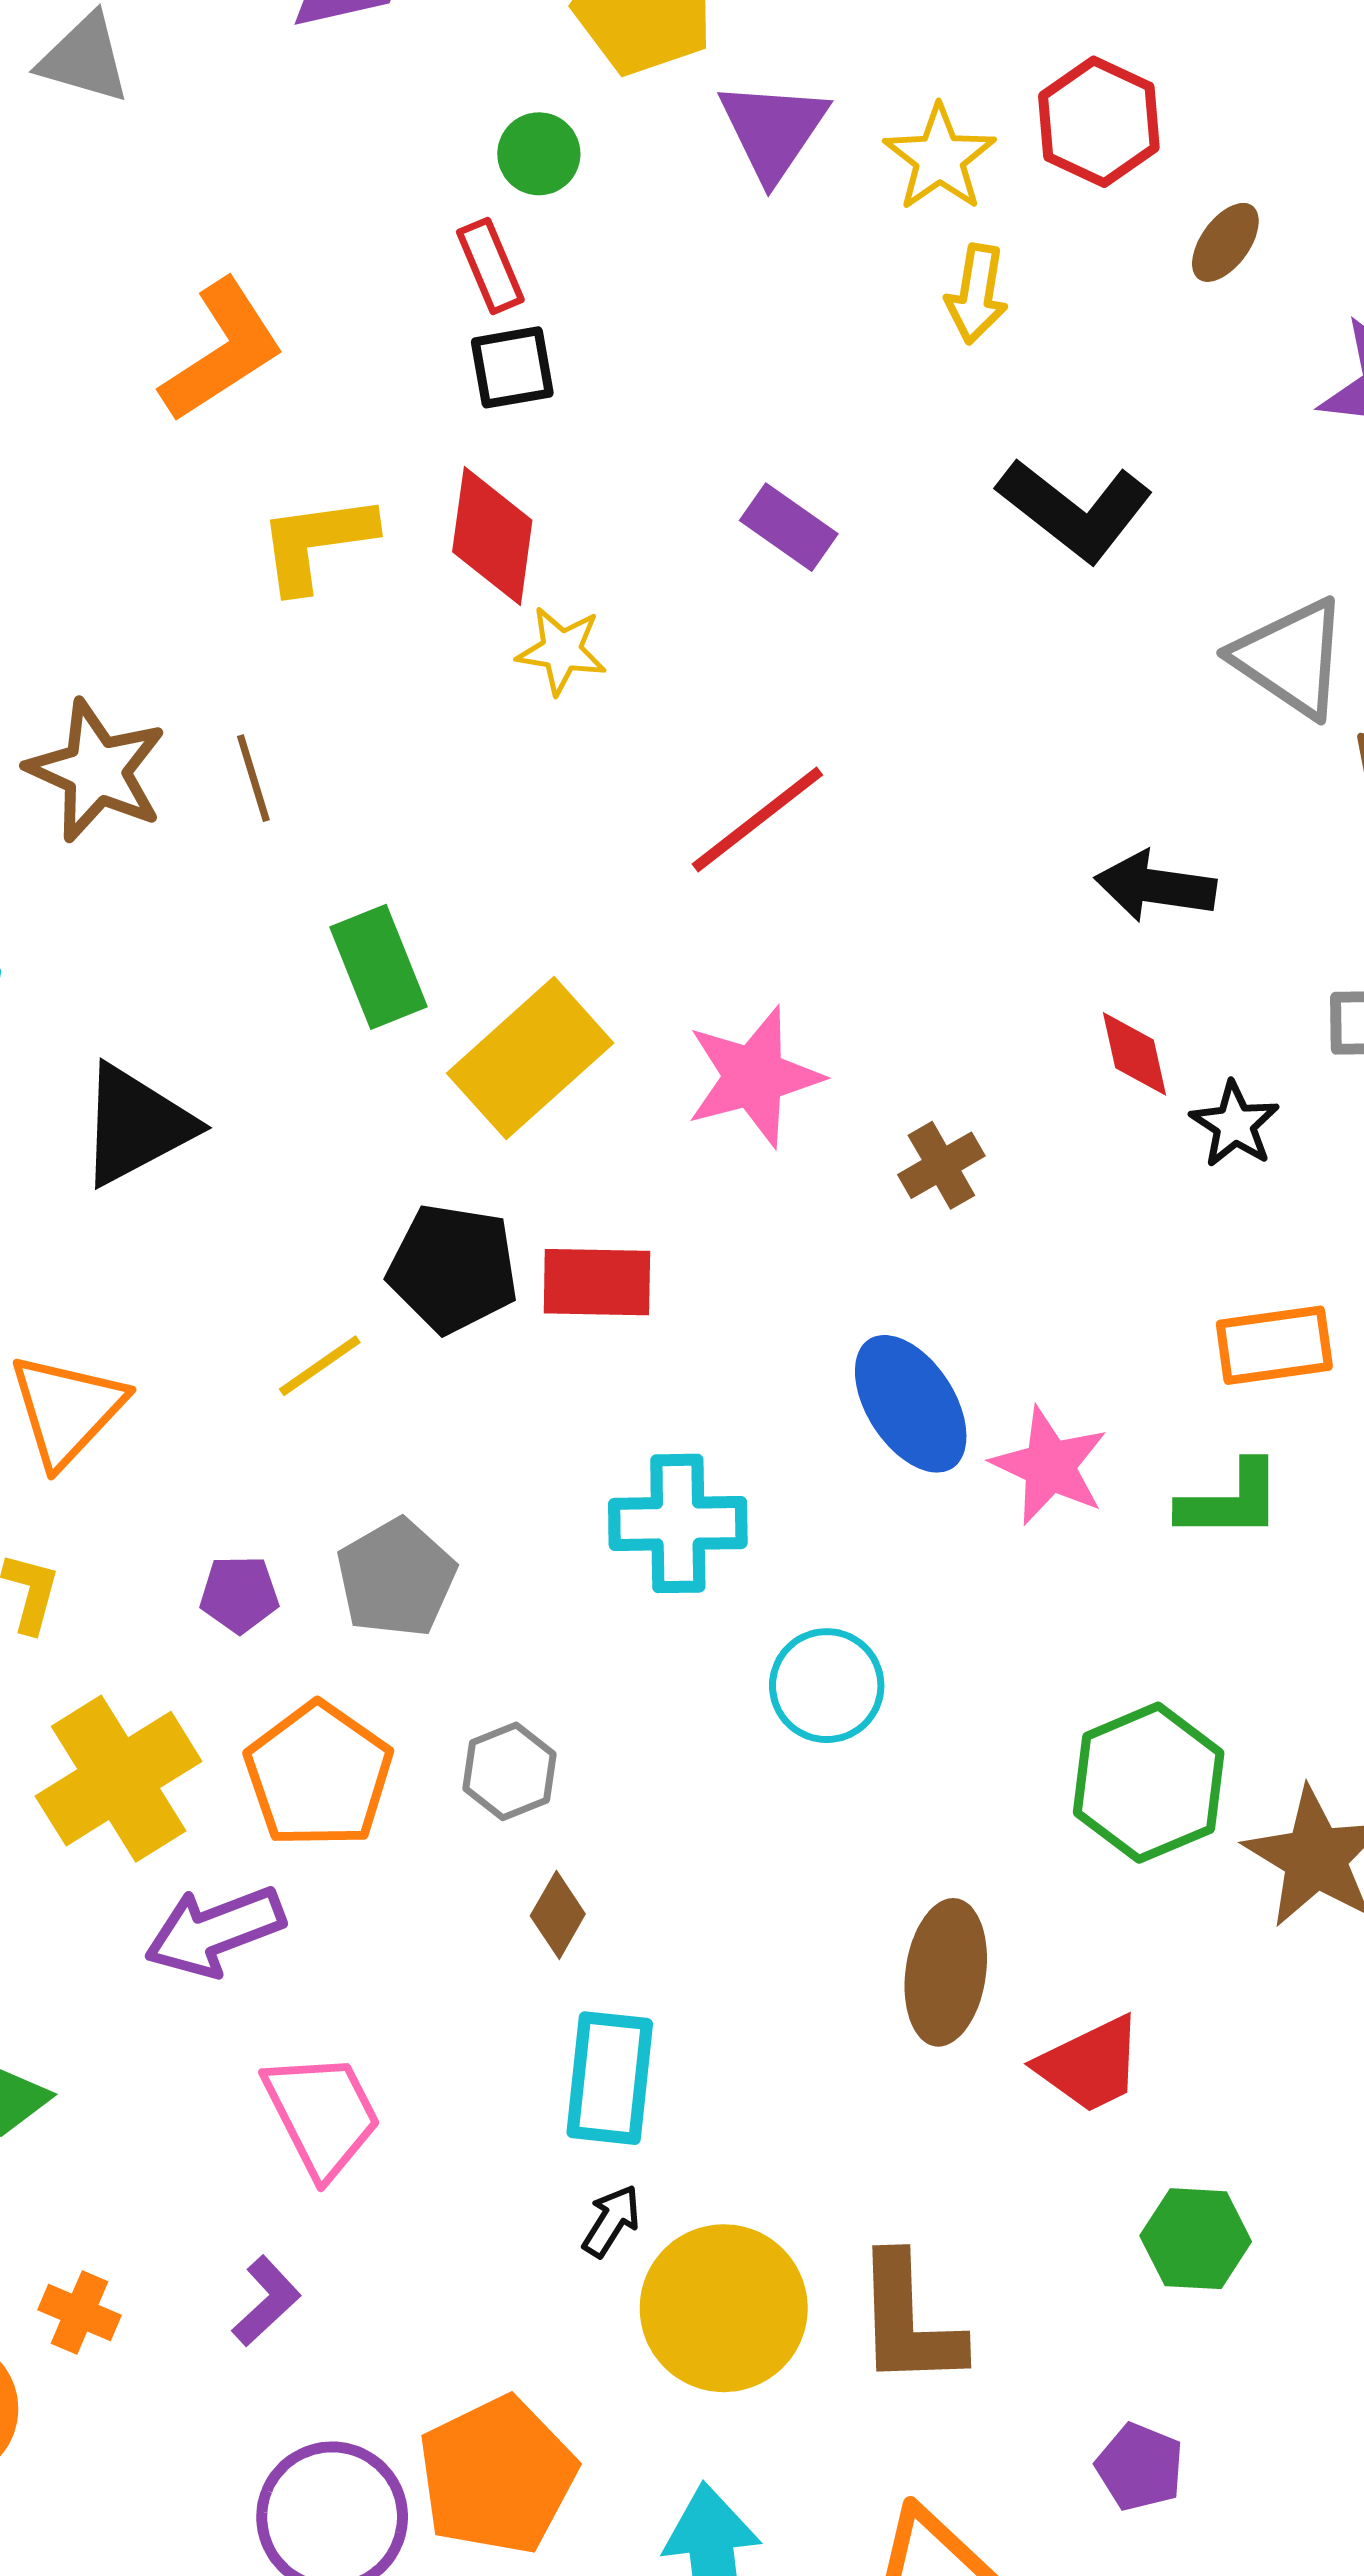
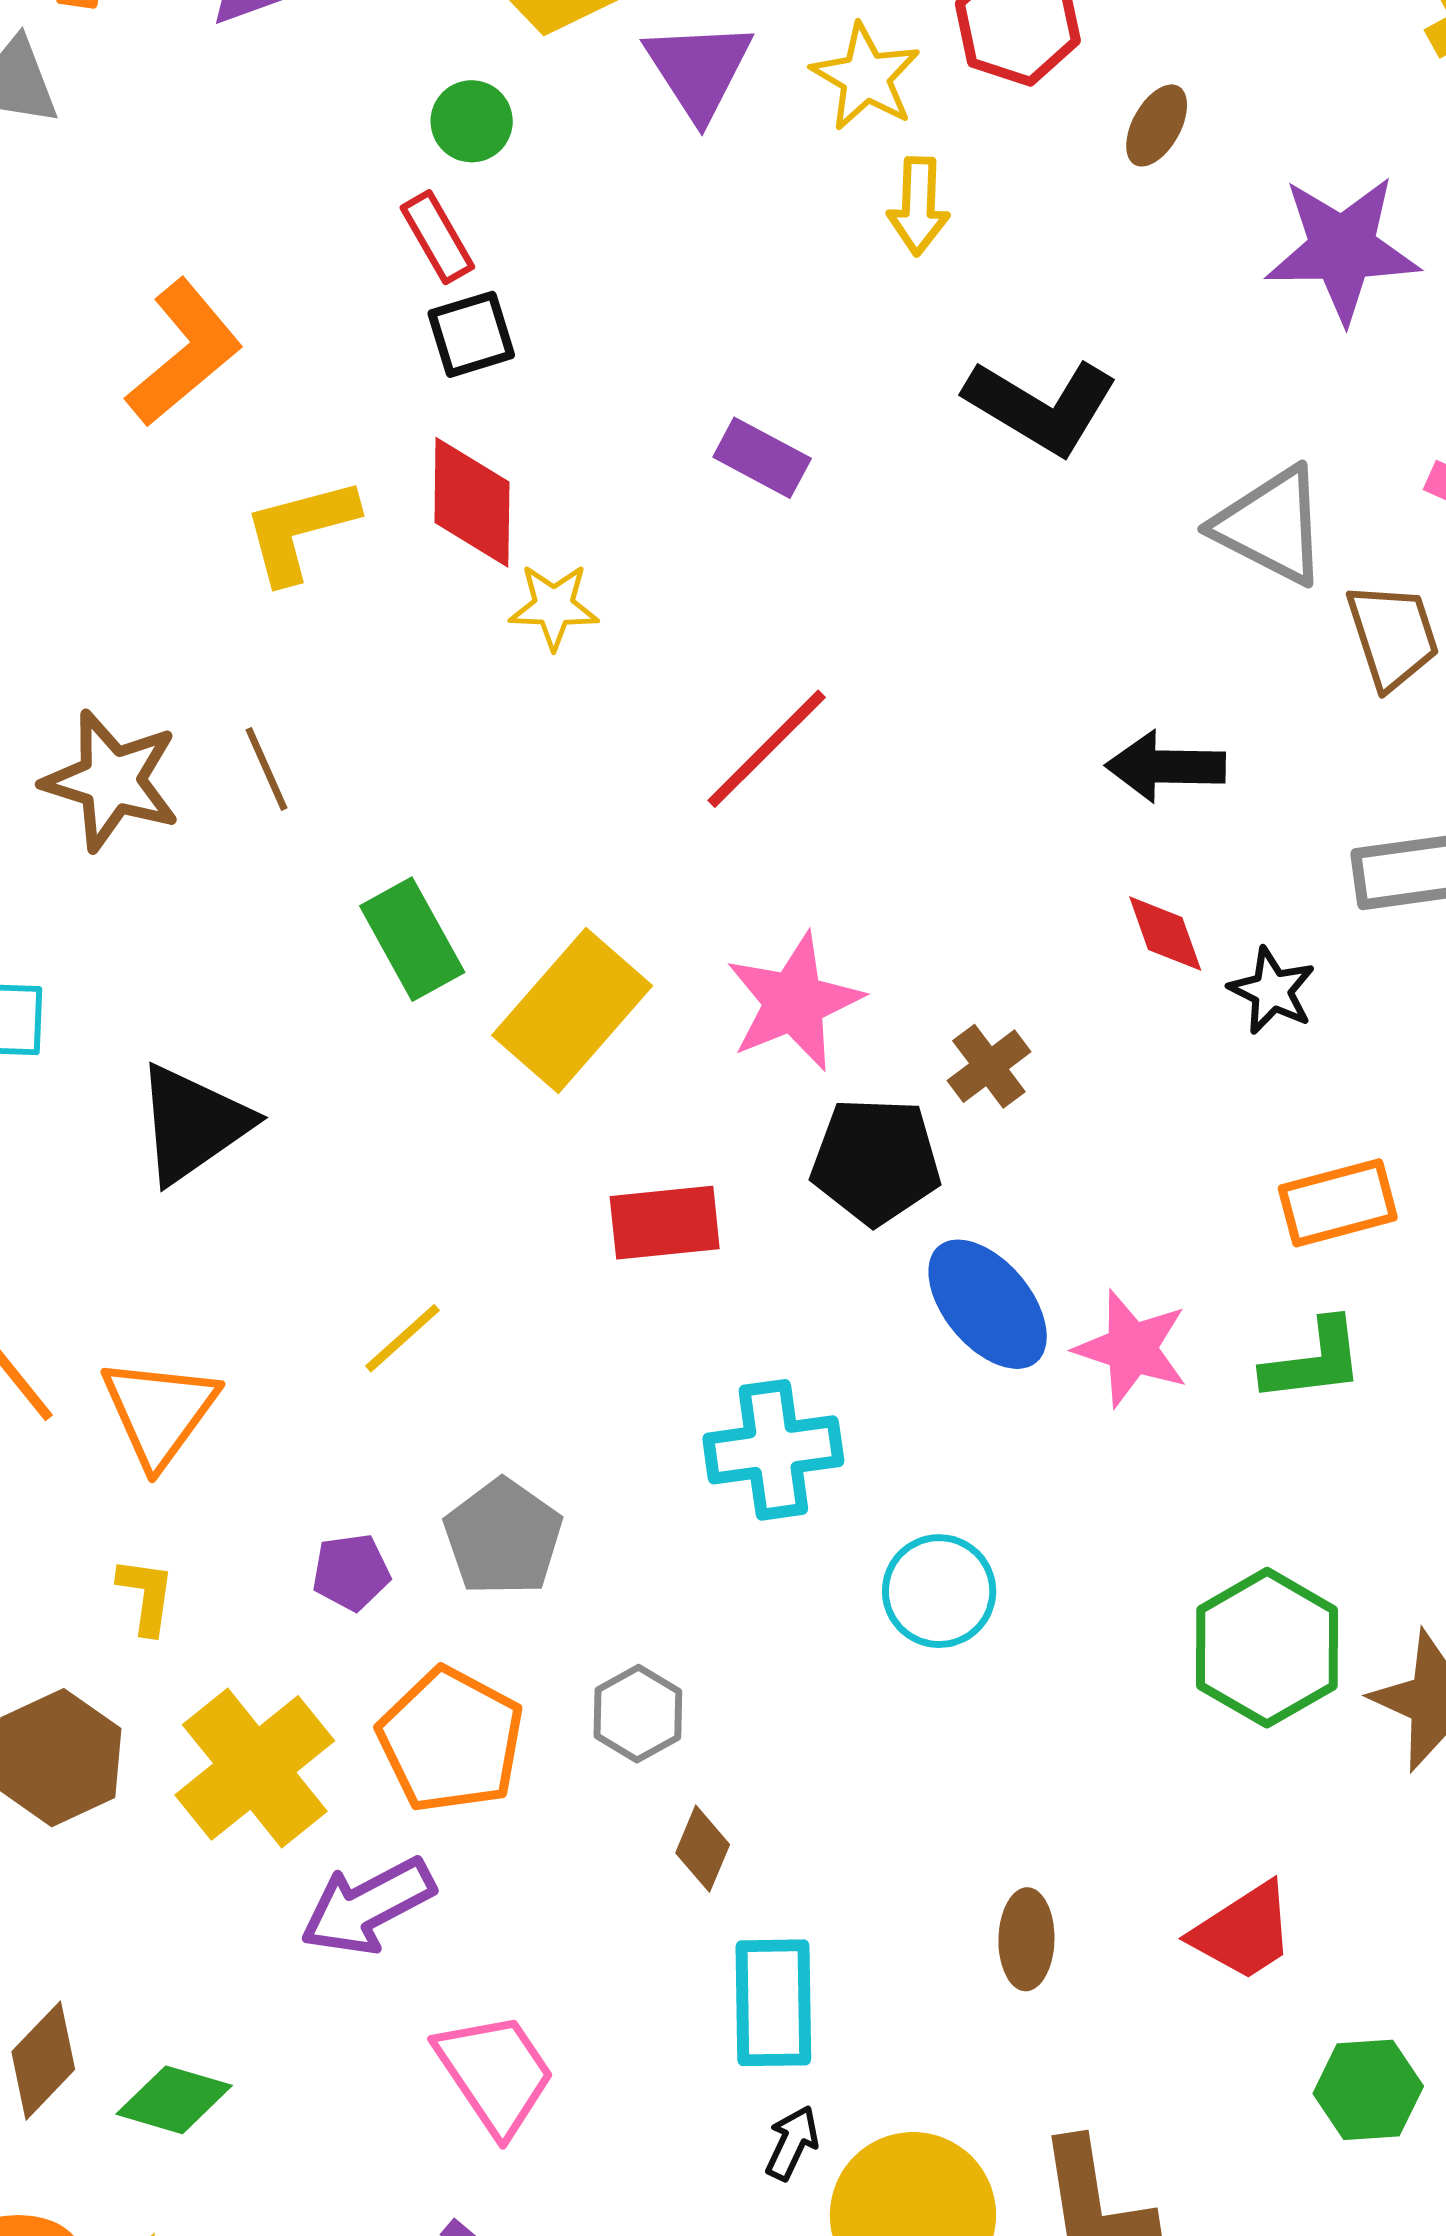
black pentagon: (453, 1268) -> (876, 1161), moved
brown ellipse: (946, 1972) -> (1026, 1939), moved, size x0.7

